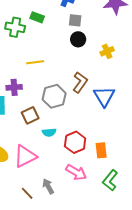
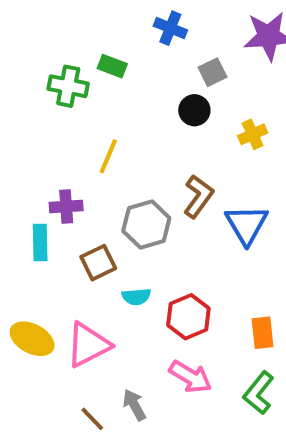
gray square: (75, 20) -> (212, 72), moved, turned -32
yellow line: (35, 62) -> (108, 156), turned -60
orange rectangle: (101, 150) -> (263, 333), moved

